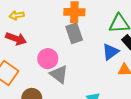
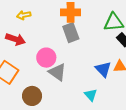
yellow arrow: (17, 15) -> (24, 15), moved
blue triangle: (110, 52) -> (103, 69), moved, turned -36

